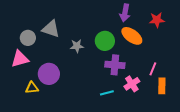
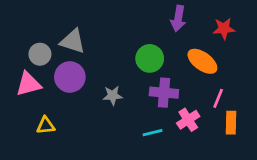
orange ellipse: (132, 36) -> (202, 61), moved
gray star: (77, 46) -> (113, 96), moved
purple circle: (49, 74) -> (70, 77), moved

